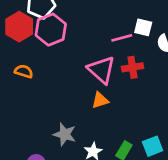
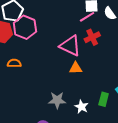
pink line: (122, 38) -> (87, 17), moved
orange triangle: (100, 100) -> (76, 68), turned 32

